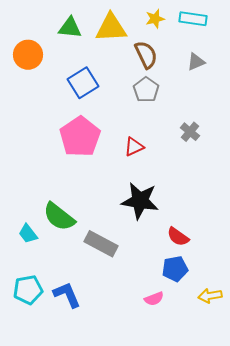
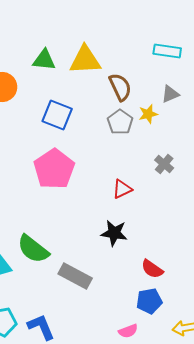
yellow star: (155, 19) -> (148, 114), moved
blue square: (83, 83) -> (57, 115), turned -36
red triangle: (134, 147) -> (122, 189), moved
black star: (140, 201) -> (114, 233), size x0.7

